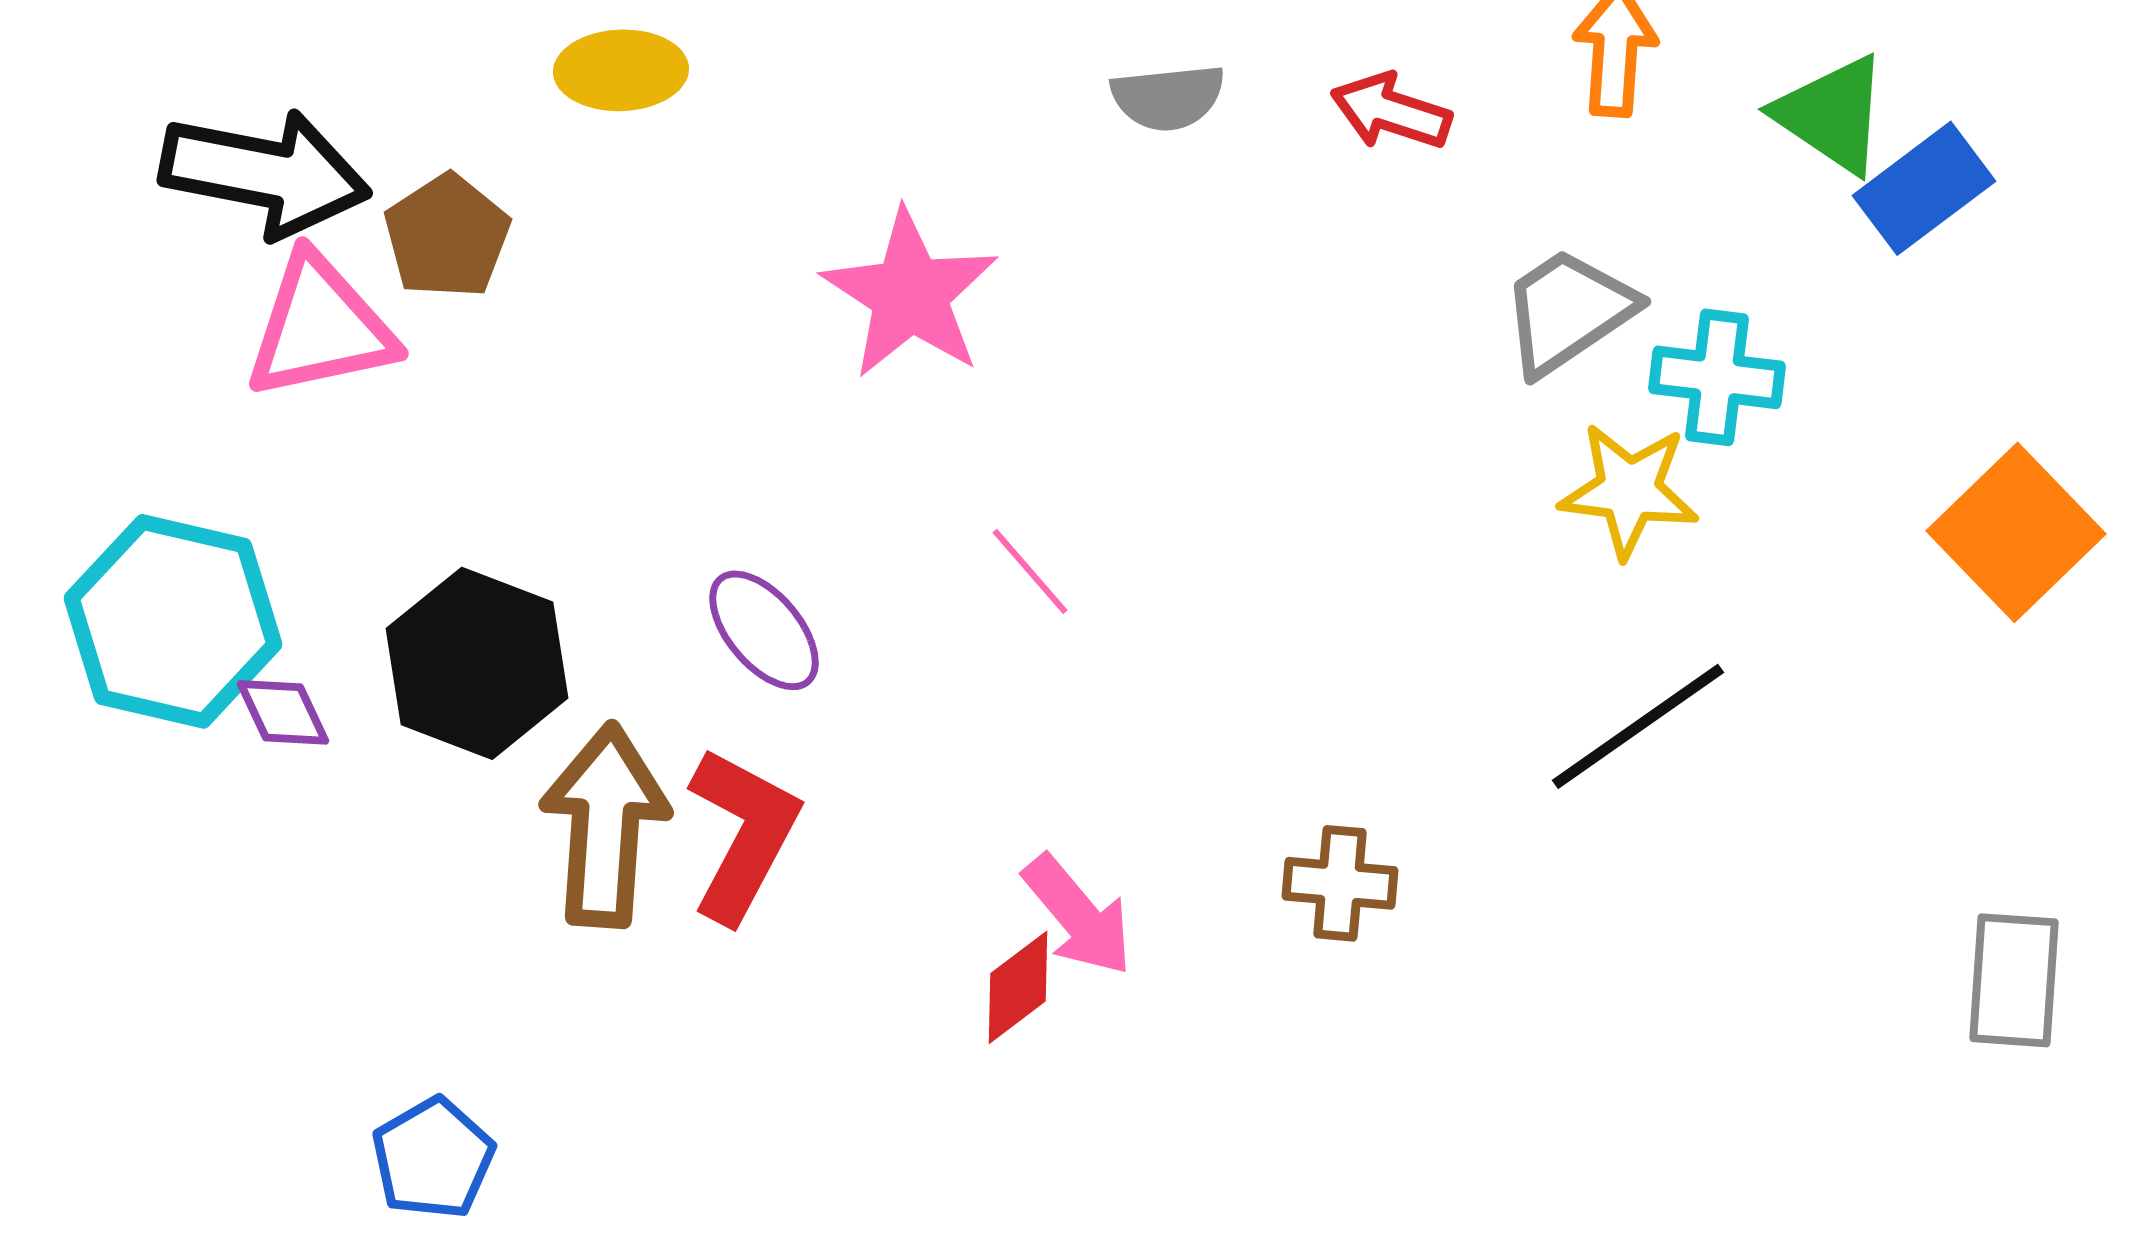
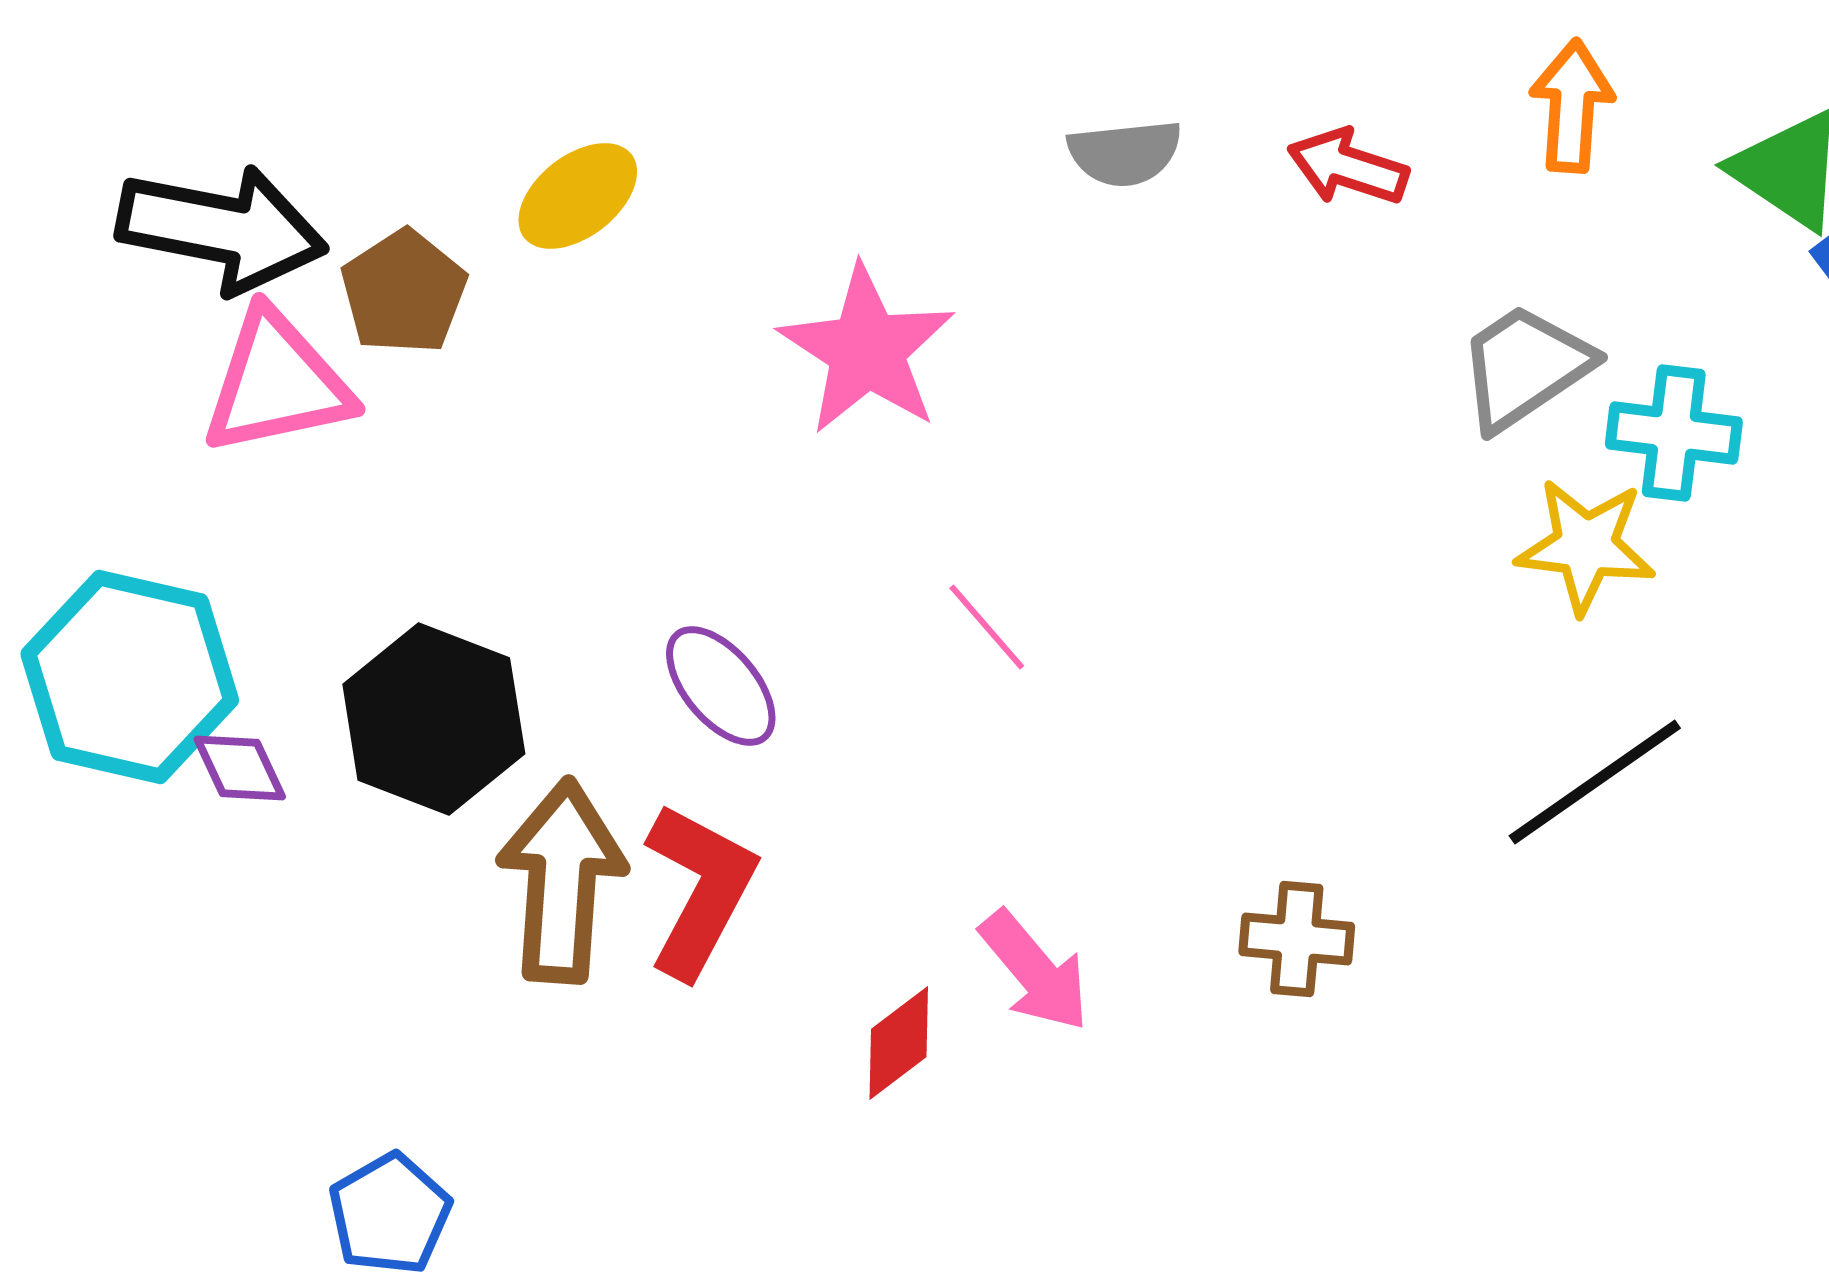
yellow ellipse: (621, 70) -> (578, 196), moved, turned -36
red diamond: (1018, 987) -> (899, 1043), moved

